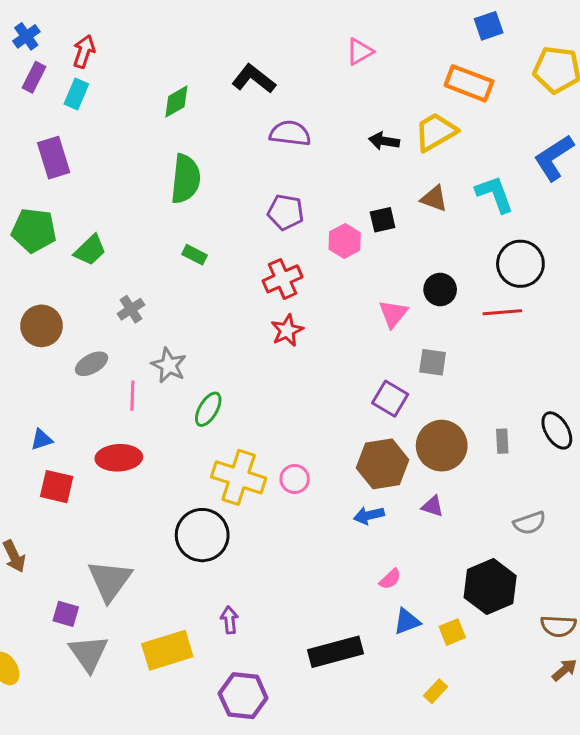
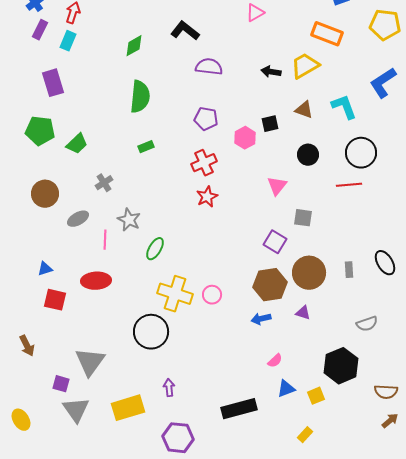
green rectangle: (195, 255) -> (146, 147), turned -49
black circle: (440, 290) -> (308, 155), moved

